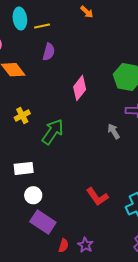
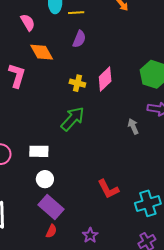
yellow cross: (22, 115) -> (77, 83), moved, turned 35
red semicircle: (63, 246) -> (51, 231), moved

